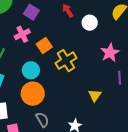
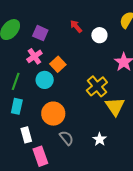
yellow cross: (66, 61) -> (97, 86), moved
cyan circle: (31, 70) -> (45, 80), moved
yellow triangle: (95, 95) -> (115, 107), size x1.5

